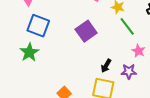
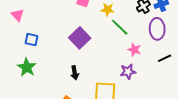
blue square: (38, 26) -> (32, 40), size x0.6
black arrow: (106, 66) -> (75, 73), moved, turned -32

